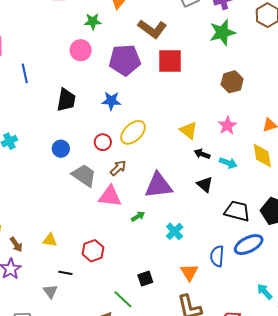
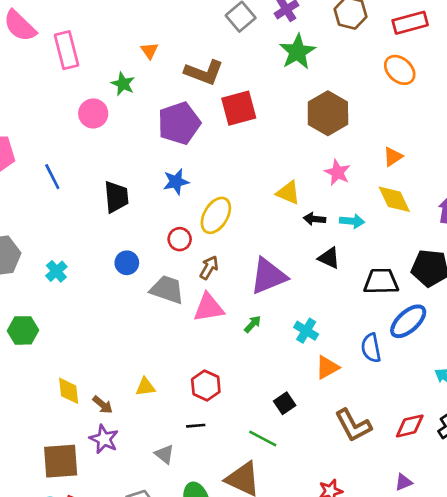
green star: (93, 21) -> (123, 84), turned -30
pink circle: (81, 50) -> (93, 113), moved
brown hexagon: (232, 82) -> (328, 113), size x1.4
orange triangle: (189, 272) -> (327, 367), moved, turned 48
black line: (65, 273) -> (196, 426), moved

